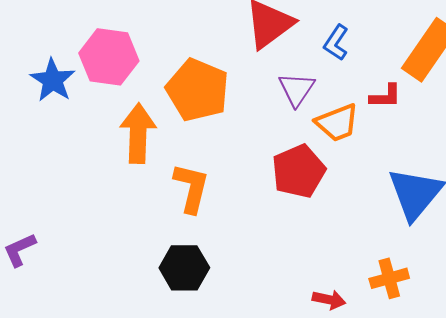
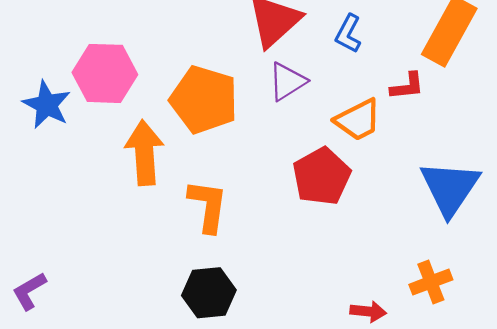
purple triangle: (297, 89) -> (287, 81), moved, turned 30

